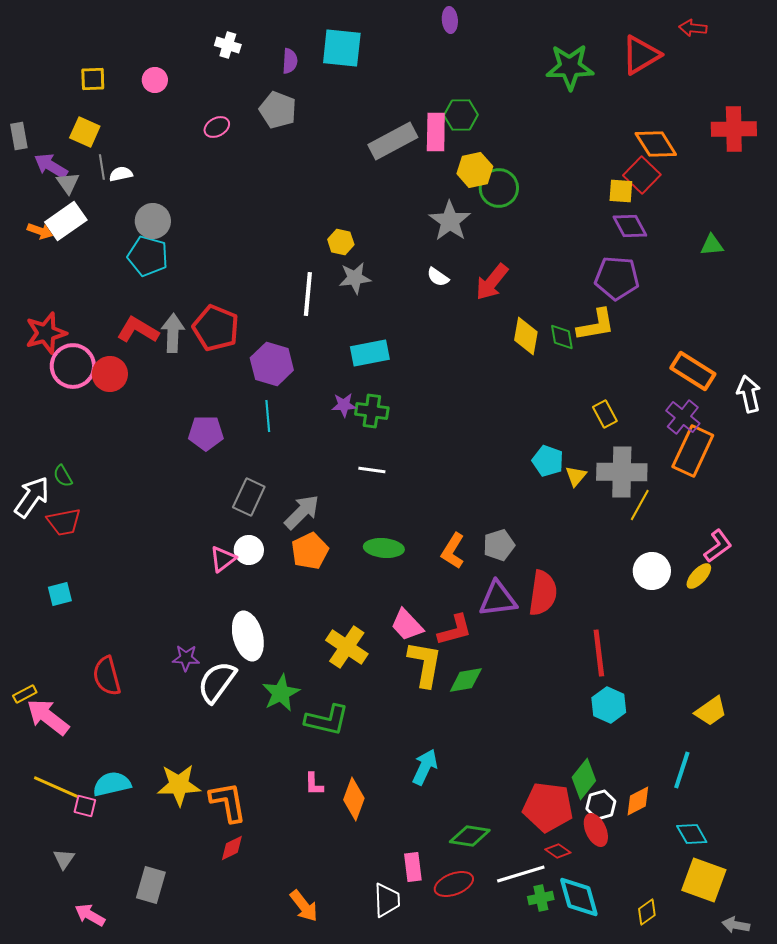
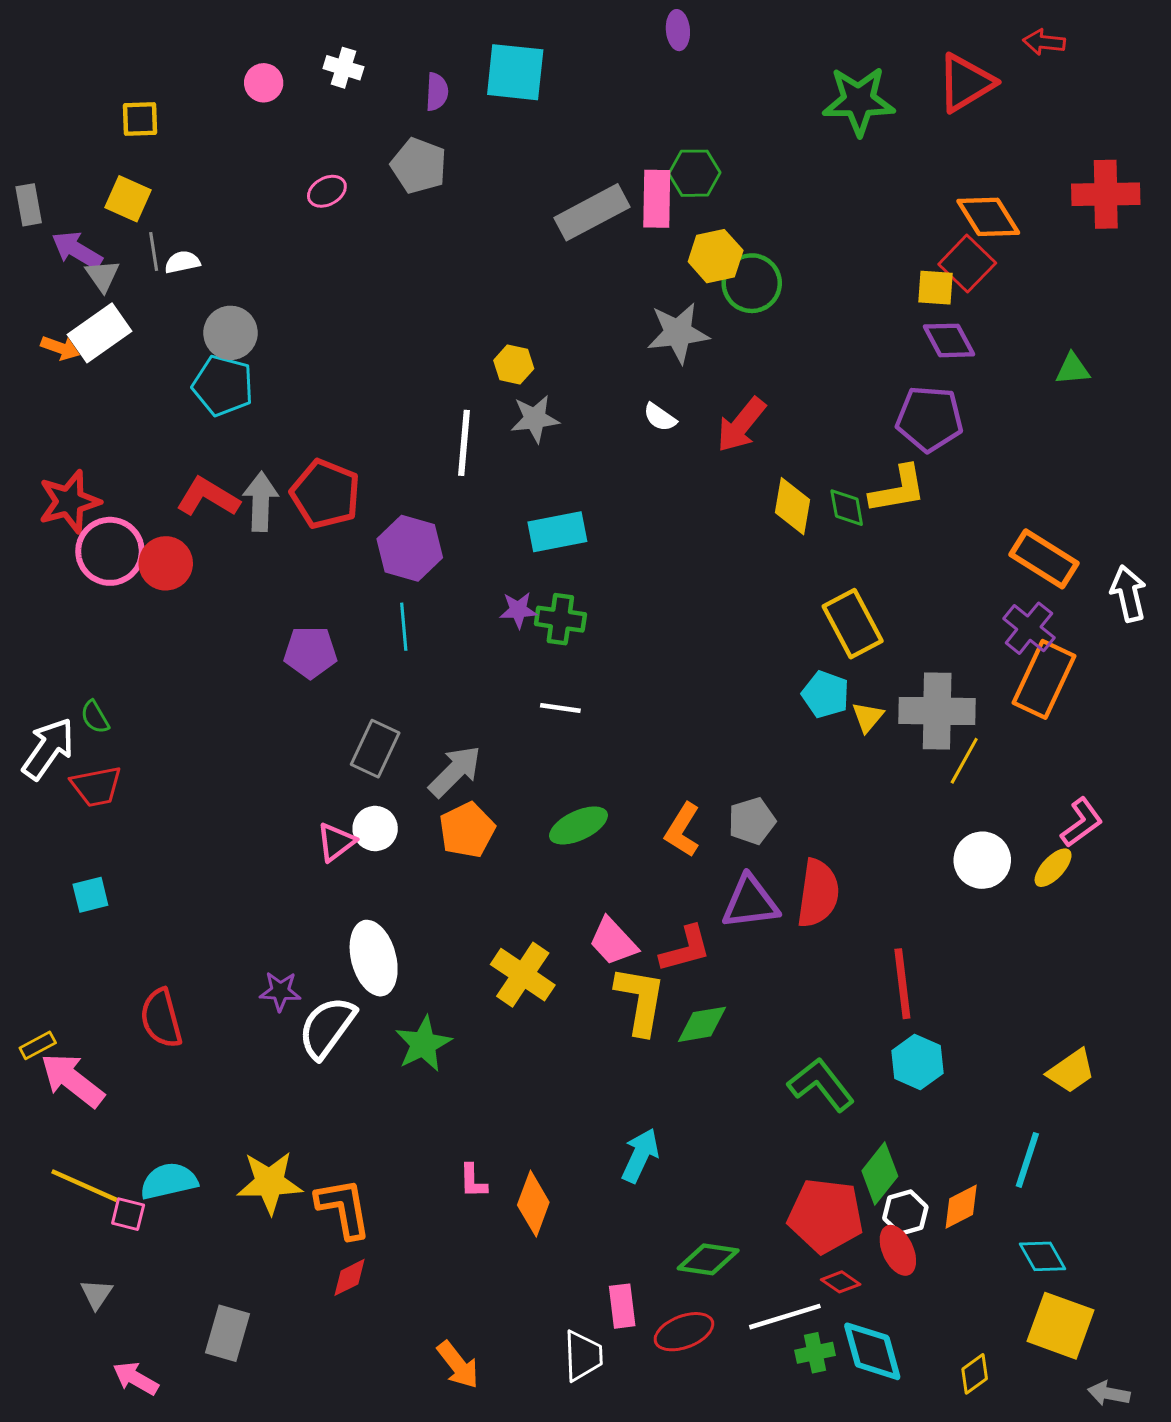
pink circle: (155, 80) -> (264, 83), moved
gray star: (450, 221) -> (678, 333), turned 30
yellow rectangle: (605, 414) -> (853, 624), moved, size x1.6
green ellipse: (384, 548) -> (578, 825), turned -30
green L-shape: (327, 720) -> (821, 1085), moved, turned -141

